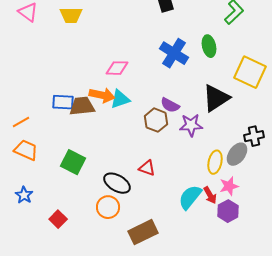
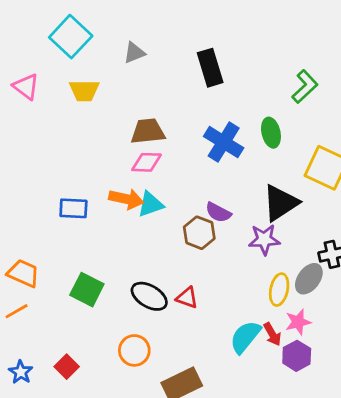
brown trapezoid: (82, 106) -> (148, 131), moved
orange line: (21, 122) -> (17, 311), moved
purple star: (191, 125) -> (264, 239), moved
black ellipse: (117, 183) -> (149, 296), moved
blue star: (24, 195) -> (21, 372), moved

